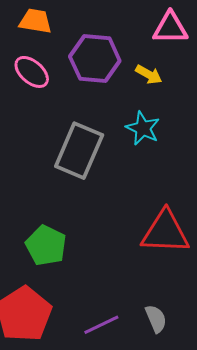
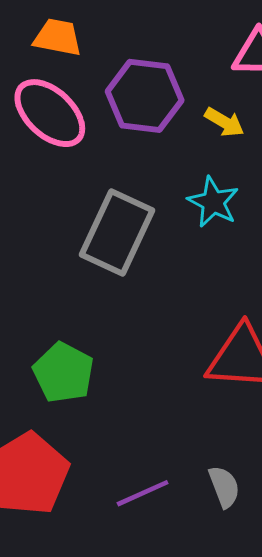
pink ellipse: (32, 72) -> (50, 113), size x1.4

